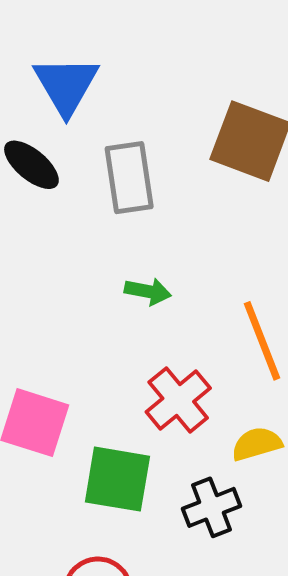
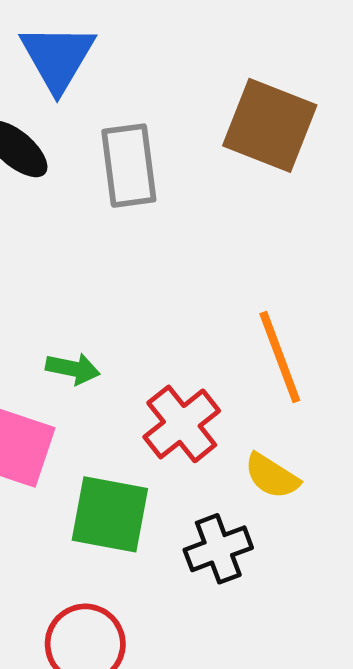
green arrow: (148, 291) -> (73, 369), moved
yellow semicircle: (257, 444) -> (272, 476), turned -132

